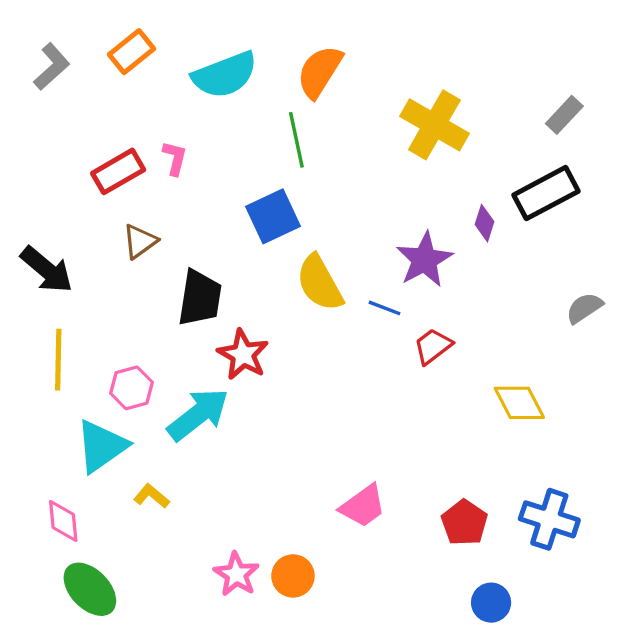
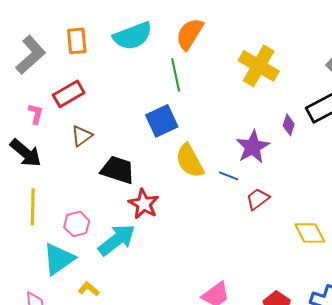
orange rectangle: (132, 52) -> (77, 41), moved, turned -56
gray L-shape: (52, 67) -> (31, 55), moved, size x1.4
pink L-shape: (175, 158) -> (36, 114), moved
black trapezoid: (200, 298) -> (118, 170), turned -81

